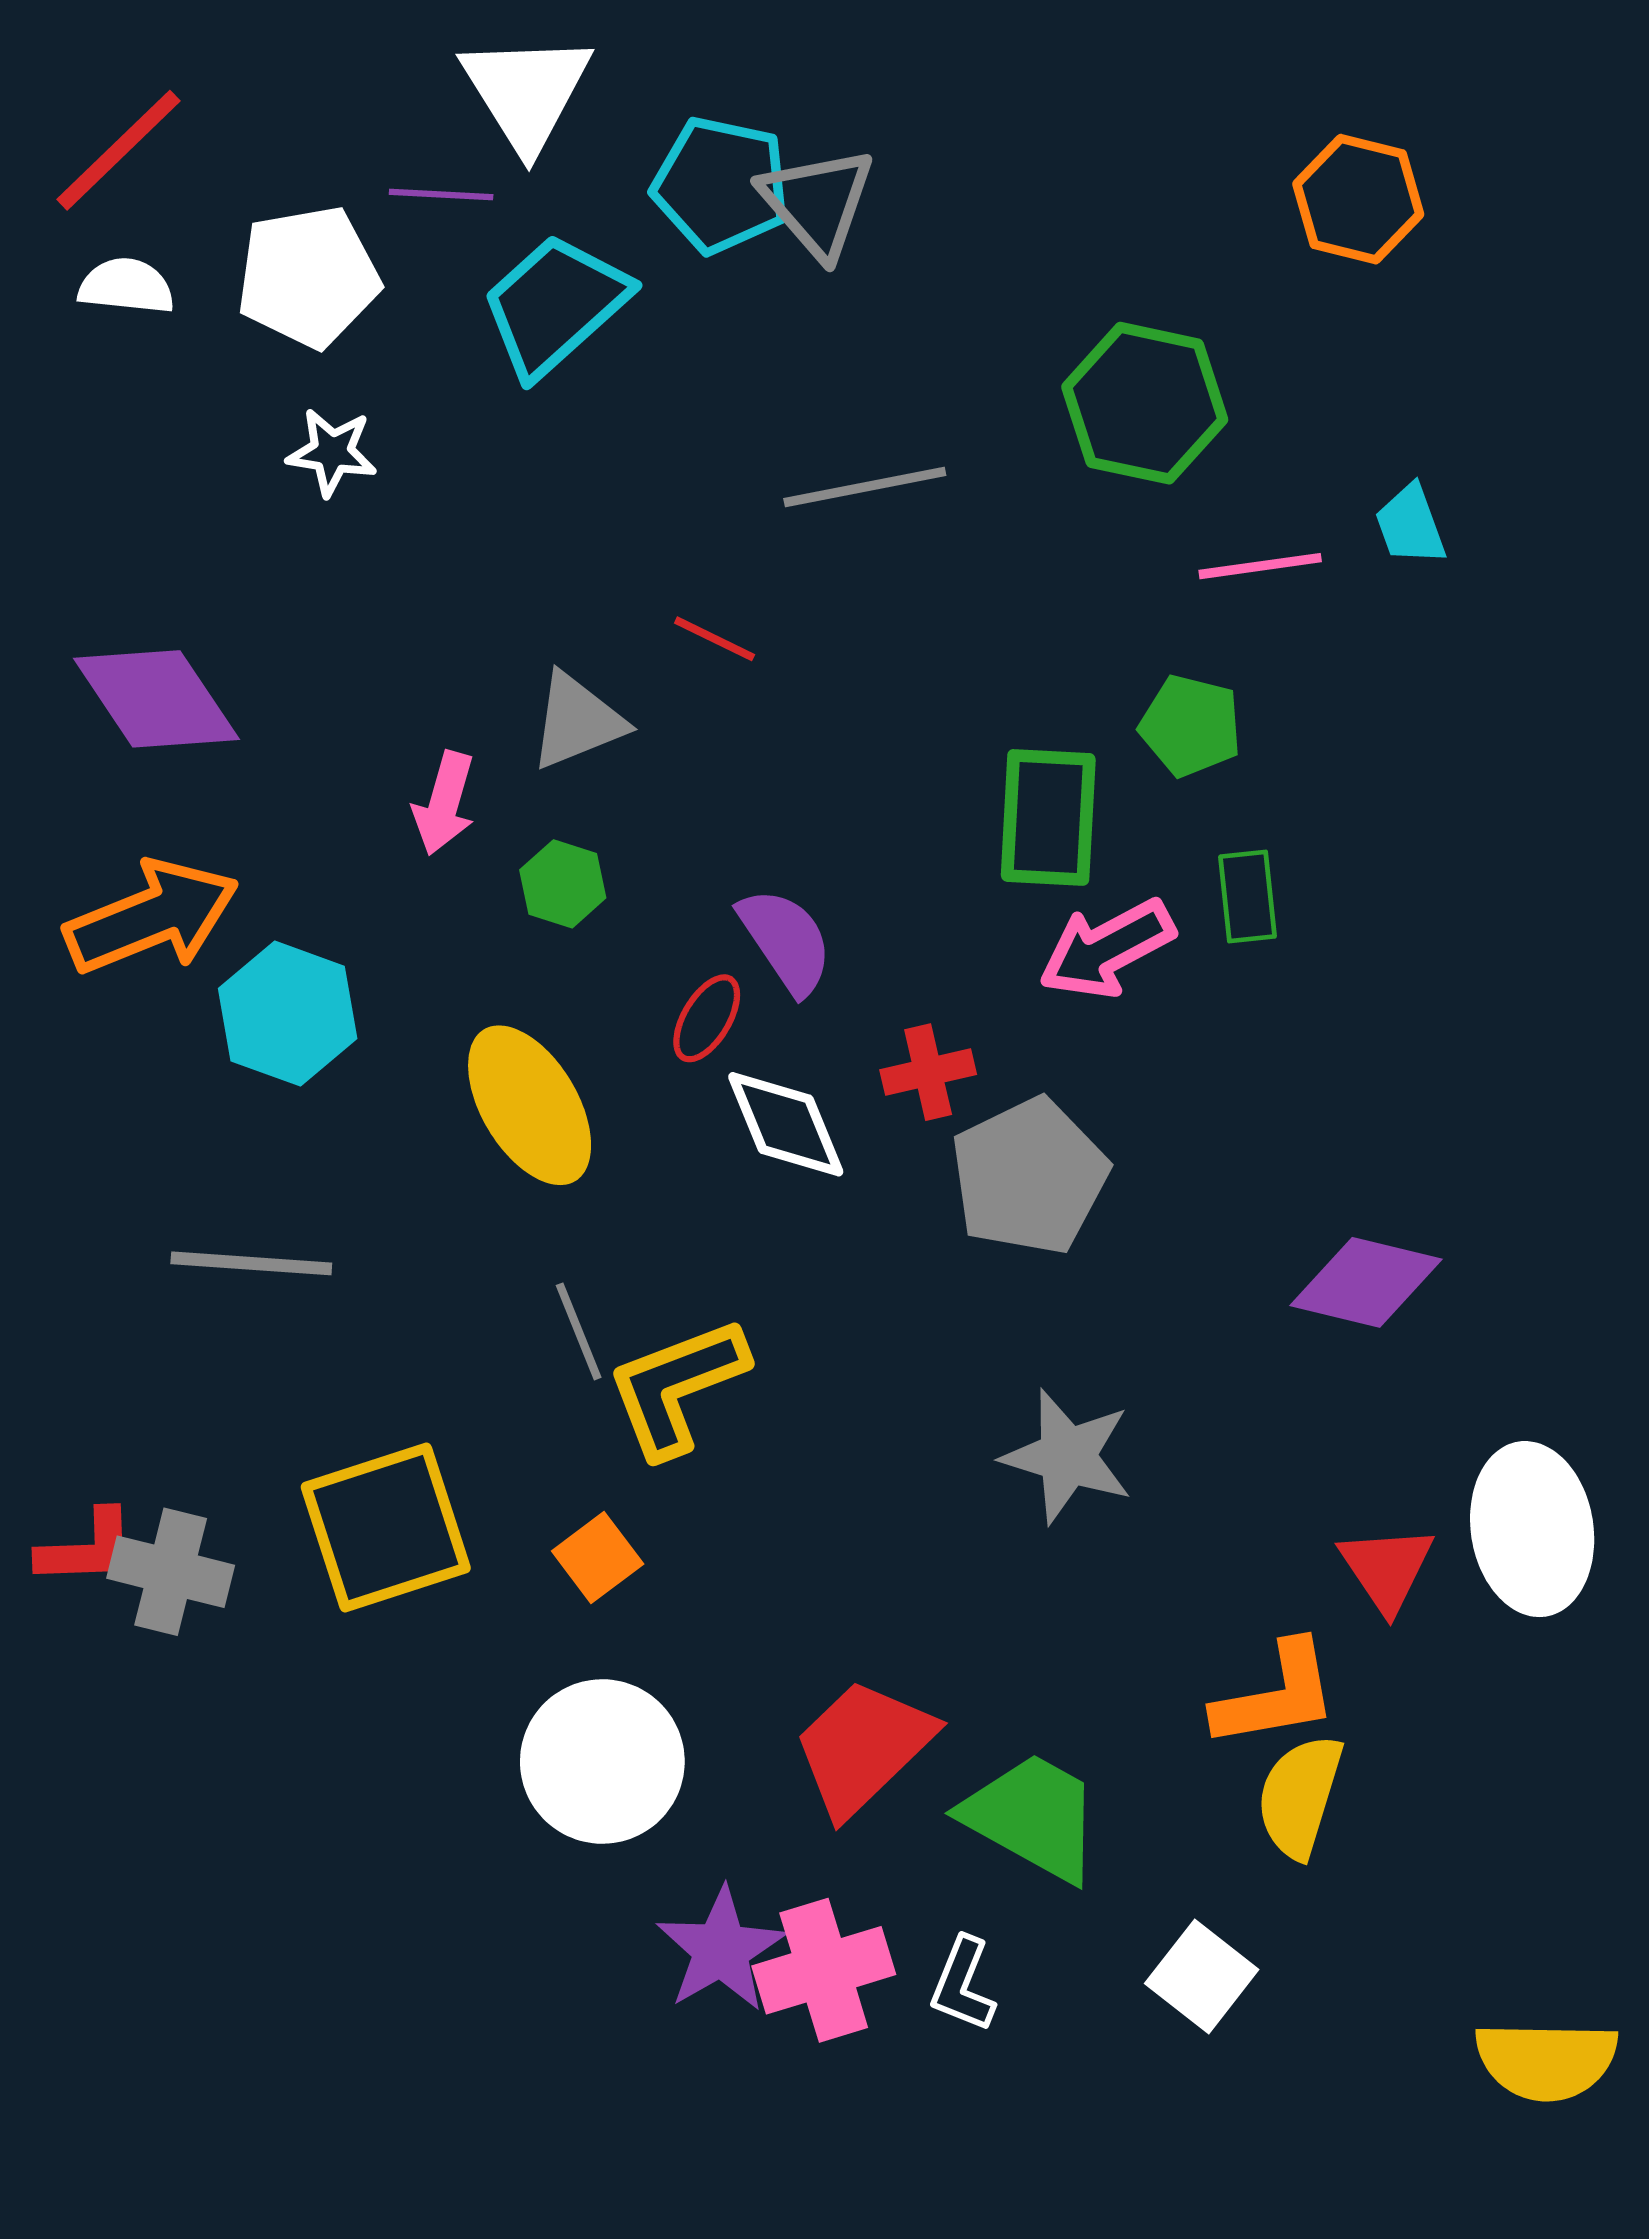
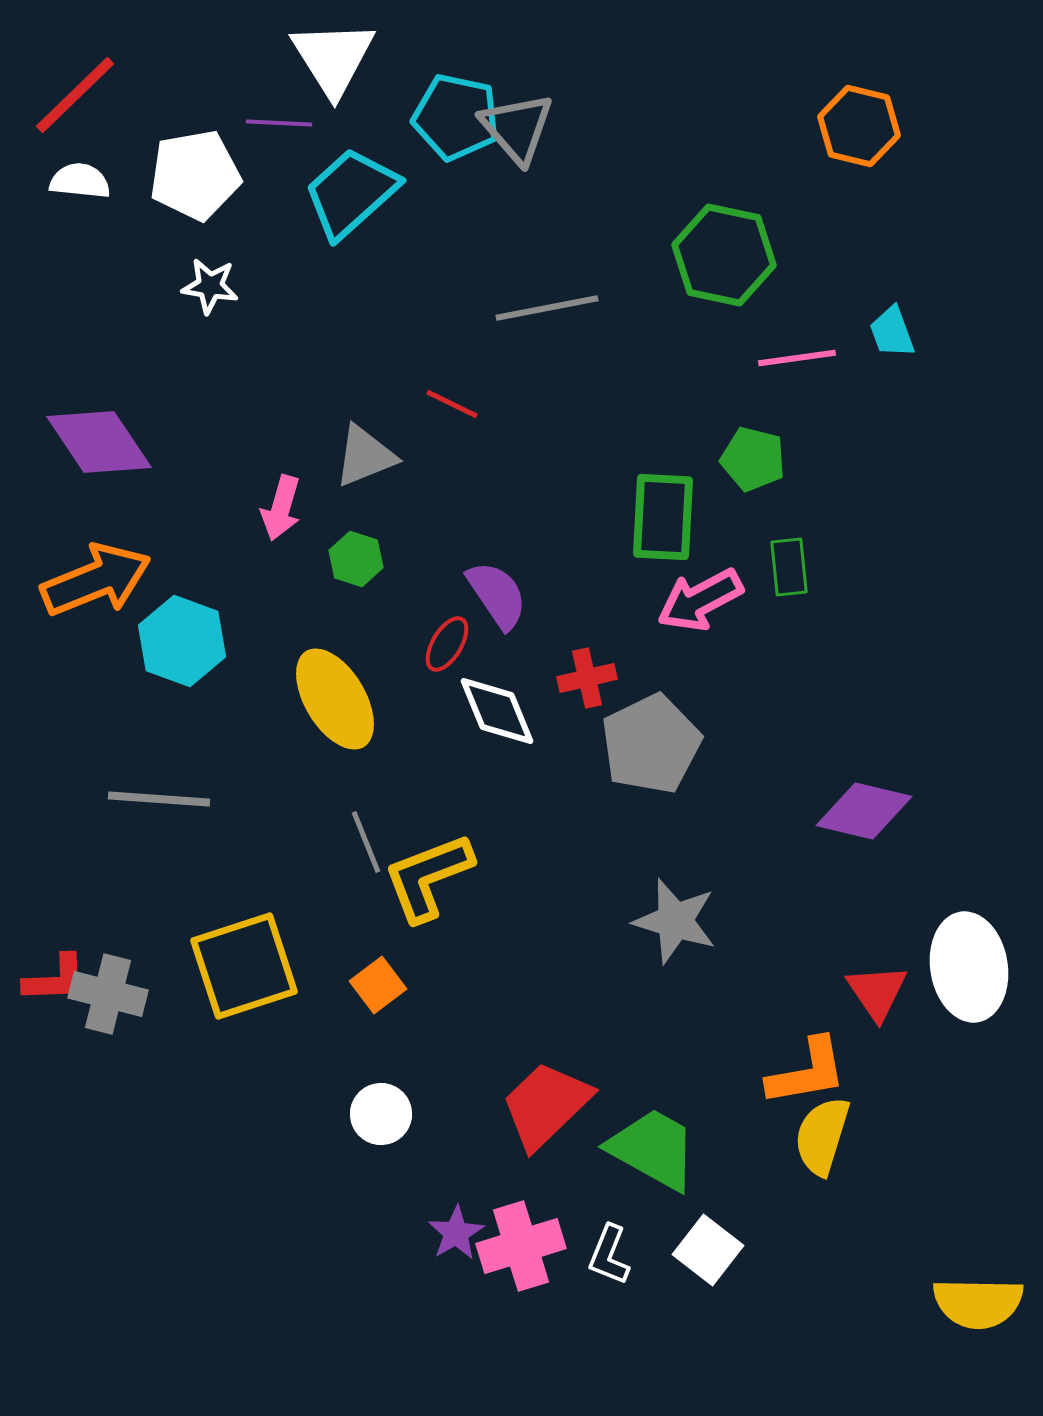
white circle: (602, 1762) -> (381, 1114), size x0.6
purple star: (721, 1950) -> (456, 1233), size x0.7
white square: (1202, 1977) -> (708, 1250), moved

